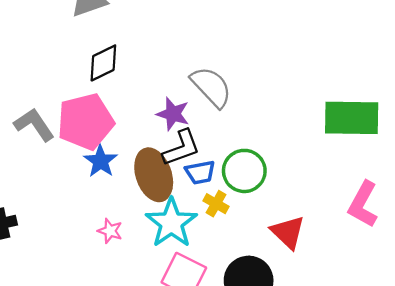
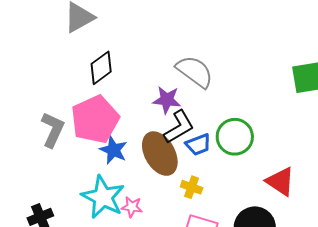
gray L-shape: (34, 125) -> (53, 130), turned 69
yellow cross: (216, 204) -> (192, 187), moved
cyan star: (171, 223) -> (103, 197), moved

